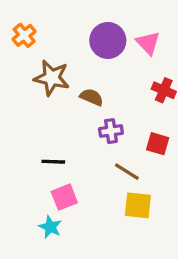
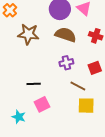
brown semicircle: (92, 97) -> (66, 35), moved, size x1.5
red square: (158, 144) -> (95, 68), turned -32
cyan star: (50, 227) -> (19, 117), moved

